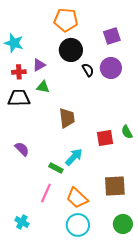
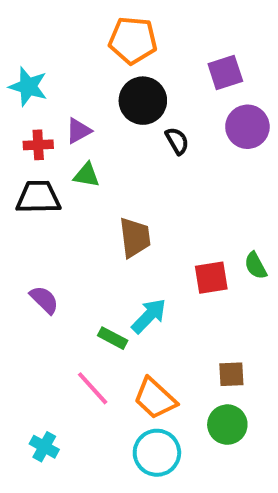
purple circle: (111, 68) -> (247, 127), moved
brown square: (115, 186) -> (231, 374), size x0.6
pink line: (46, 193) -> (93, 388), turned -66
green circle: (123, 224) -> (227, 425), moved

